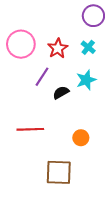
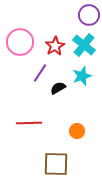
cyan cross: (88, 47) -> (84, 45), size x1.6

